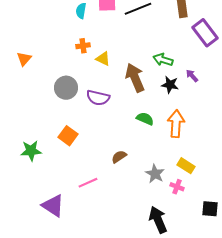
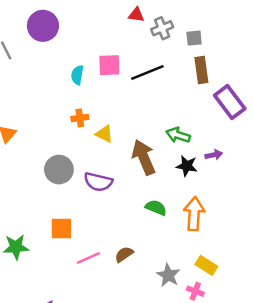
purple arrow: (192, 76) -> (214, 155), turned 120
orange square: (68, 136) -> (61, 229), turned -36
pink line: (88, 183) -> (88, 258), moved

